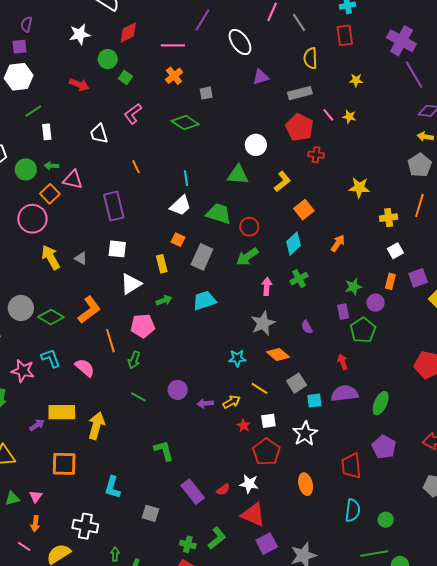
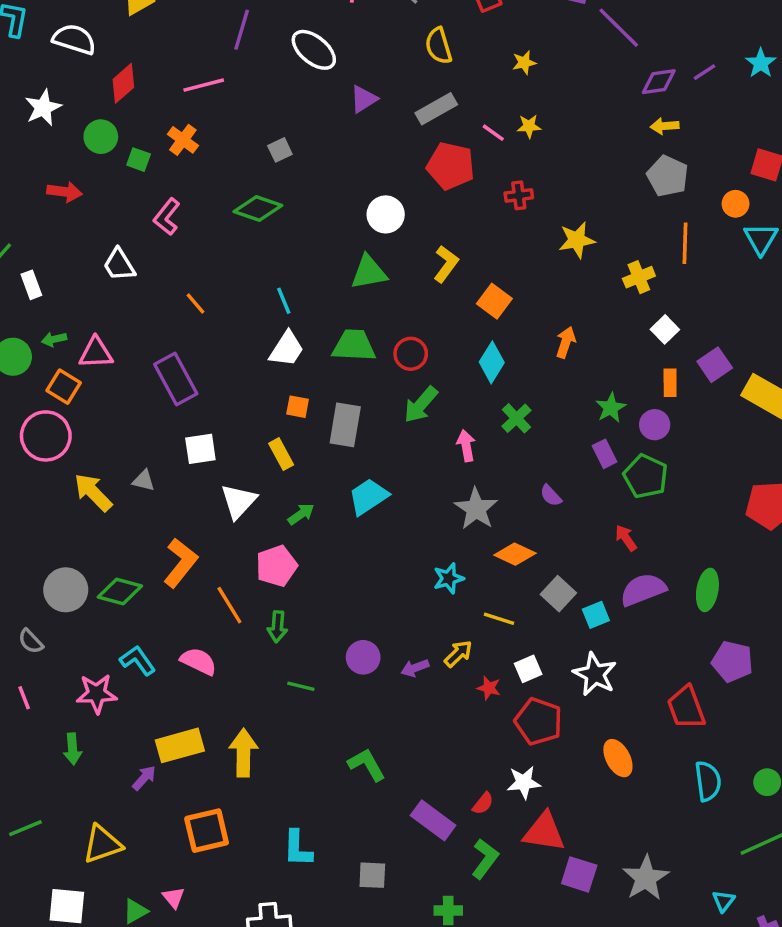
orange cross: (174, 76) -> (183, 140), moved
red cross: (316, 155) -> (519, 195), moved
green L-shape: (217, 538) -> (485, 859), moved
purple square: (267, 544) -> (579, 874), turned -30

